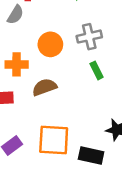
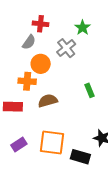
gray cross: (89, 37) -> (66, 48), moved, turned -30
orange circle: (50, 44) -> (41, 64), moved

